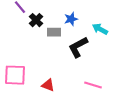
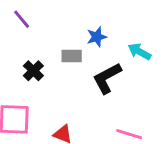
black cross: (36, 20) -> (33, 71), moved

